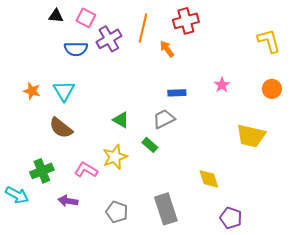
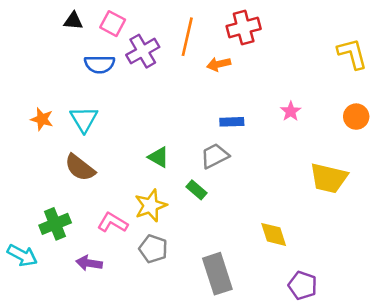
orange arrow: (167, 49) -> (219, 64), turned -66
gray pentagon: (117, 212) -> (153, 249), moved

